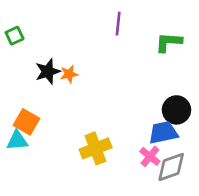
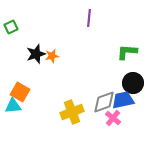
green L-shape: (169, 42) -> (127, 52), moved
gray diamond: (171, 167) -> (104, 102), moved

